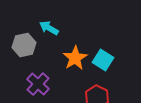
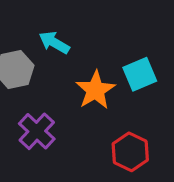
cyan square: (103, 60) -> (140, 74), moved, turned 35

